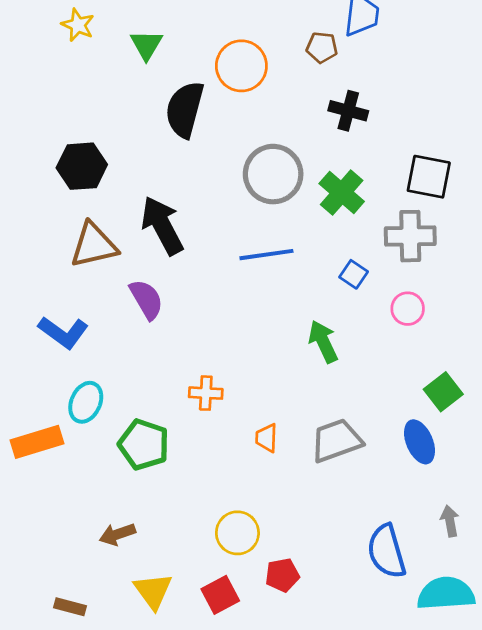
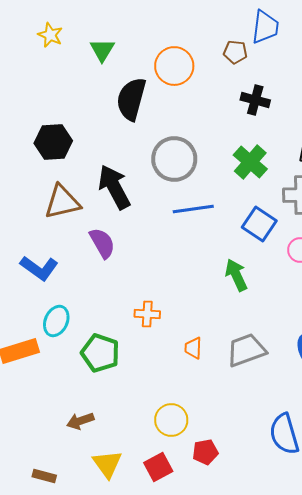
gray circle: (273, 174) -> (174, 159), moved
blue square: (354, 274) -> (259, 224), size x1.6

